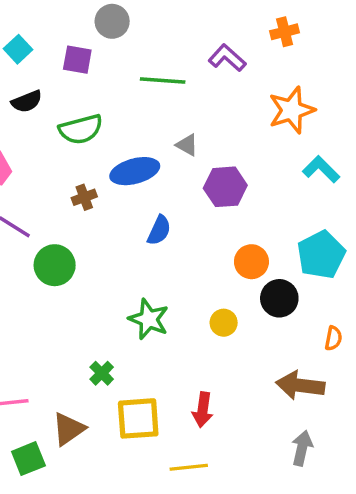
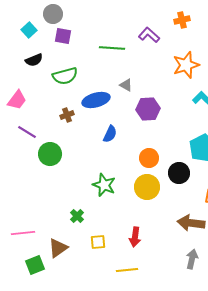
gray circle: (112, 21) -> (53, 14), moved
orange circle: (251, 262) -> (149, 158), moved
yellow circle: (224, 323) -> (147, 187), size x1.6
yellow square: (138, 418) -> (98, 242), size x0.6

